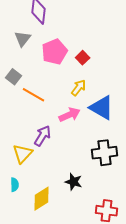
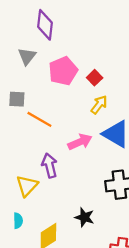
gray square: (14, 77) -> (17, 99), turned -35
yellow arrow: (79, 88) -> (99, 105), moved
purple arrow: (43, 136) -> (50, 166), turned -45

